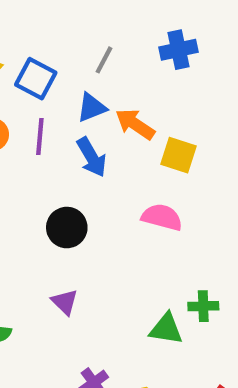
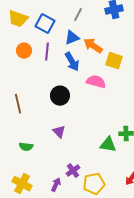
pink semicircle: (162, 217) -> (96, 82), moved

